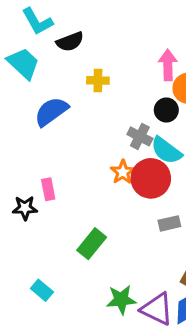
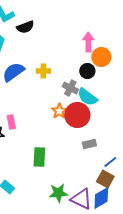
yellow cross: (98, 80) -> (43, 71), moved
green rectangle: (92, 244) -> (39, 157), turned -36

